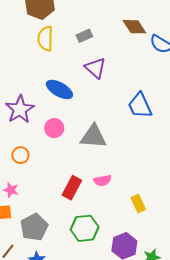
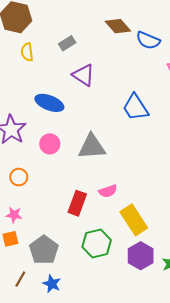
yellow semicircle: (45, 39) -> (27, 52), size x0.7
yellow rectangle: (138, 204) -> (134, 220), moved, size x1.6

